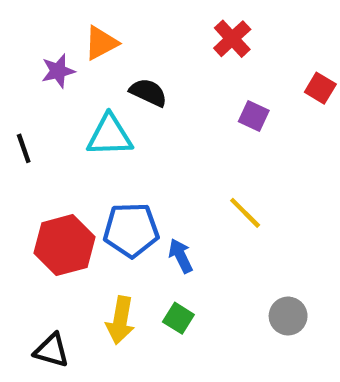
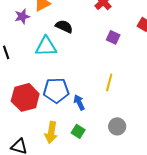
yellow line: (245, 213) -> (109, 82), turned 60
gray circle: (288, 316) -> (117, 126), moved

